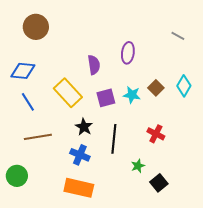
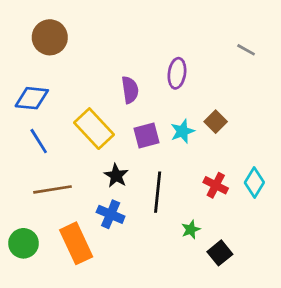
cyan diamond: (184, 86) -> (254, 182), moved
cyan star: (132, 95) -> (182, 131), turned -30
orange rectangle: (79, 188) -> (76, 243), moved, turned 52

